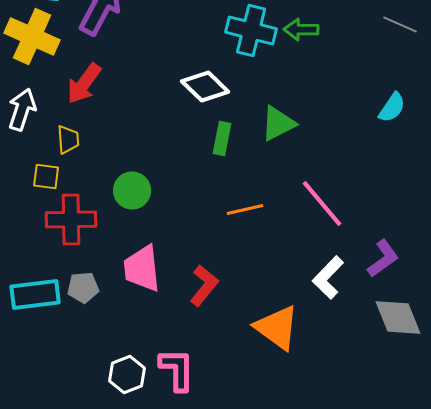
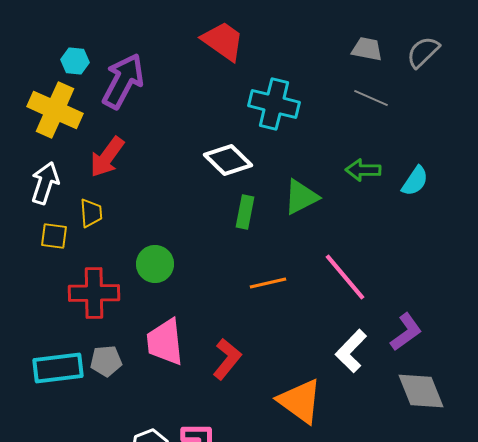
gray line: (400, 24) -> (371, 98), moved
green arrow: (301, 30) -> (363, 170), moved
yellow square: (46, 176) -> (54, 236), moved

